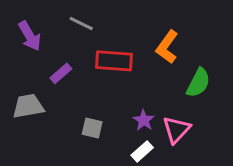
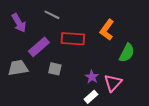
purple rectangle: (61, 73) -> (39, 47), size x1.5
gray square: (92, 128) -> (55, 69), moved

